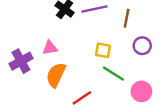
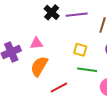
green line: (113, 73) -> (87, 70), turned -30

